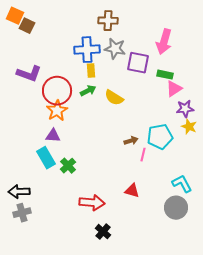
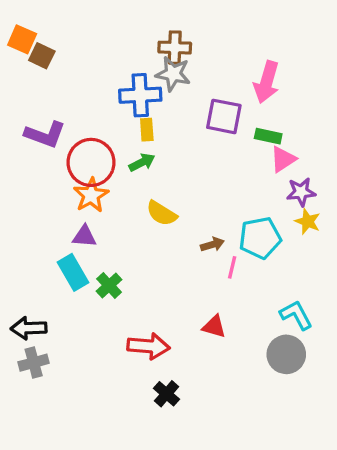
gray star: (115, 49) -> (173, 74), moved
yellow semicircle: (114, 98) -> (162, 213), moved

